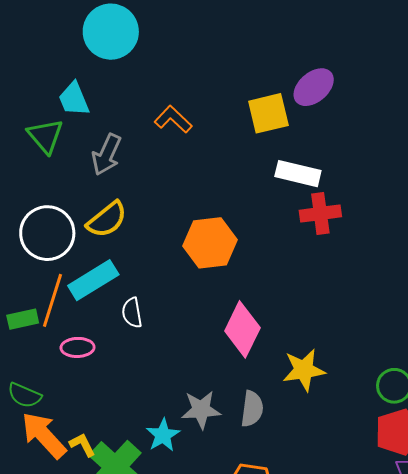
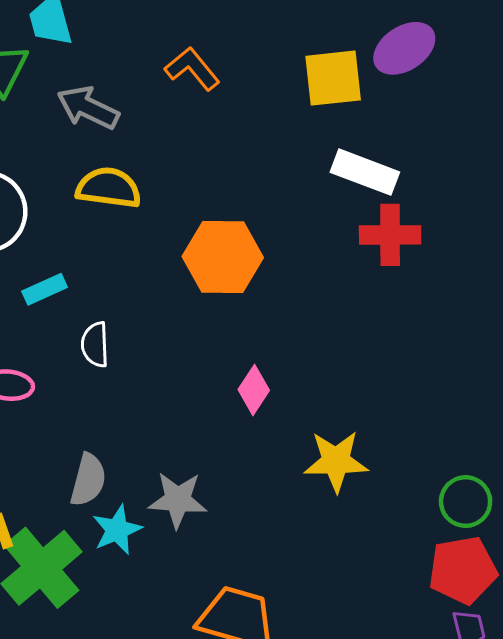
gray arrow: (107, 155) -> (88, 108), turned 84
yellow semicircle: (107, 220) -> (109, 188), moved, turned -141
cyan rectangle: (93, 280) -> (45, 289), size x0.6
pink diamond: (242, 329) -> (254, 390), size x0.6
gray semicircle: (252, 409) -> (88, 480), moved

